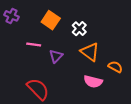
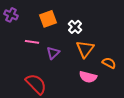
orange square: (51, 20) -> (48, 19), turned 36
orange triangle: (90, 52) -> (85, 49), turned 30

